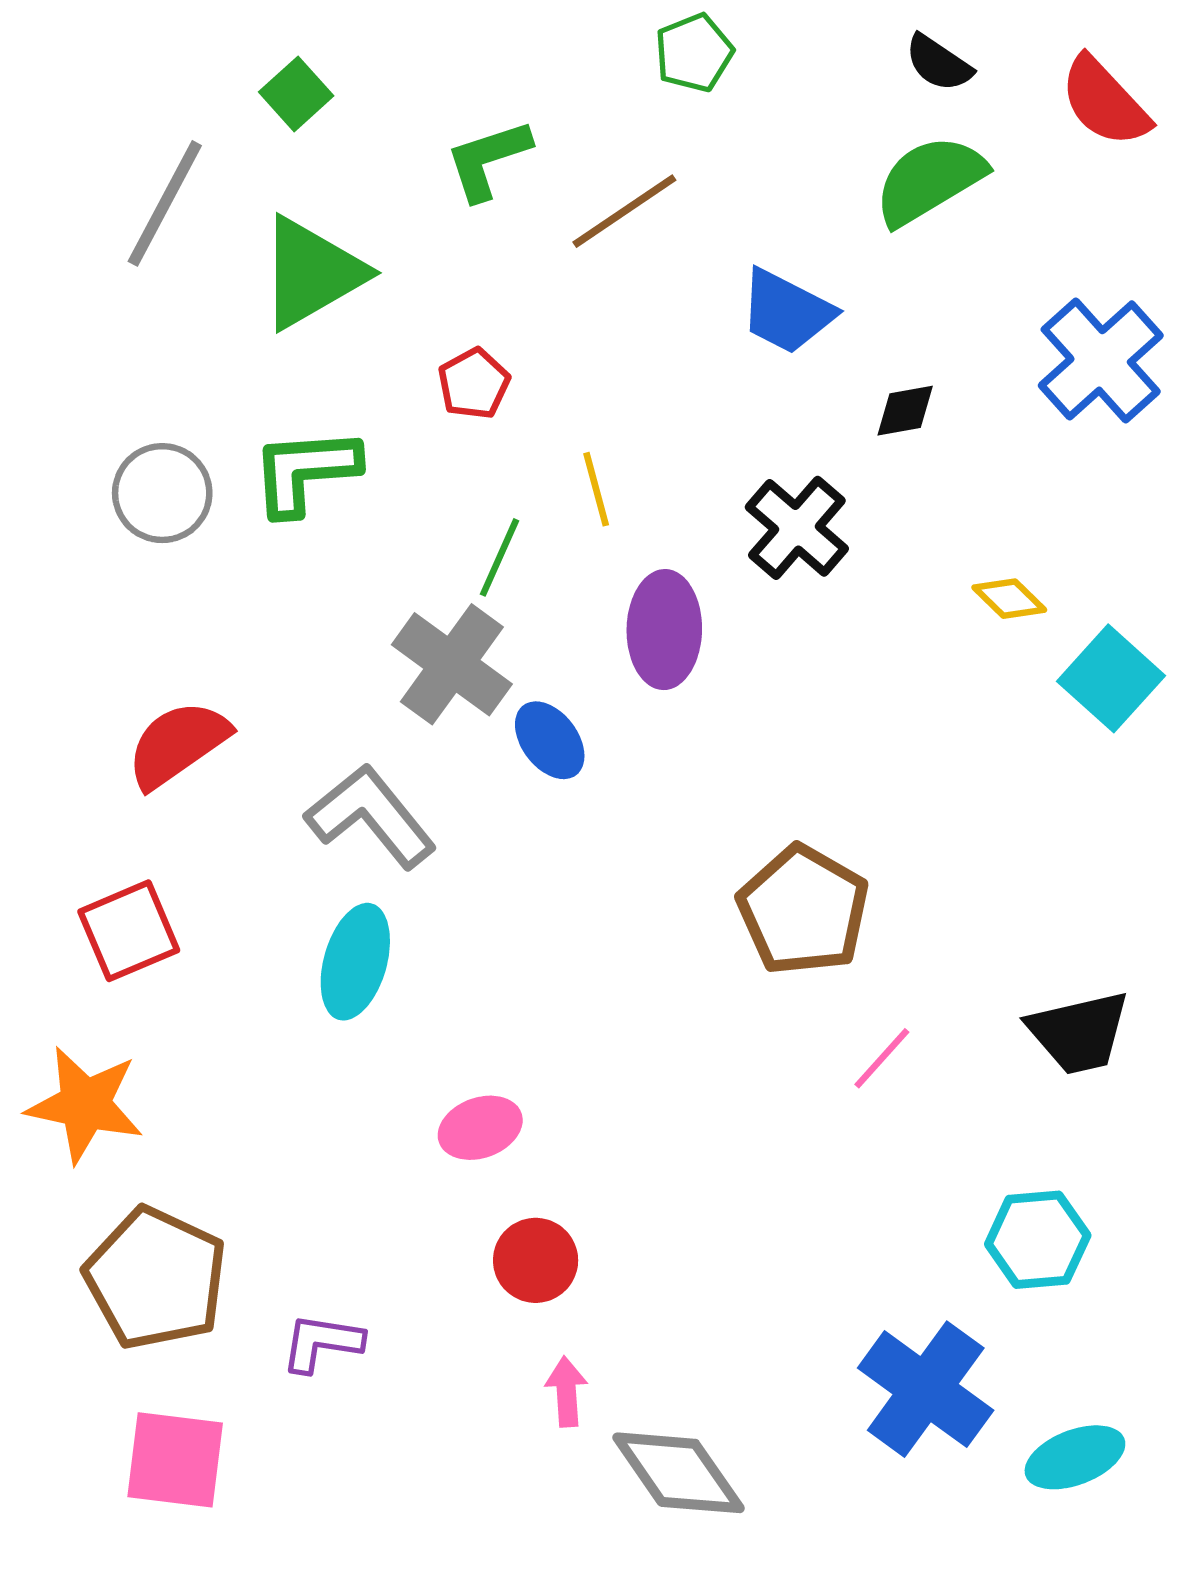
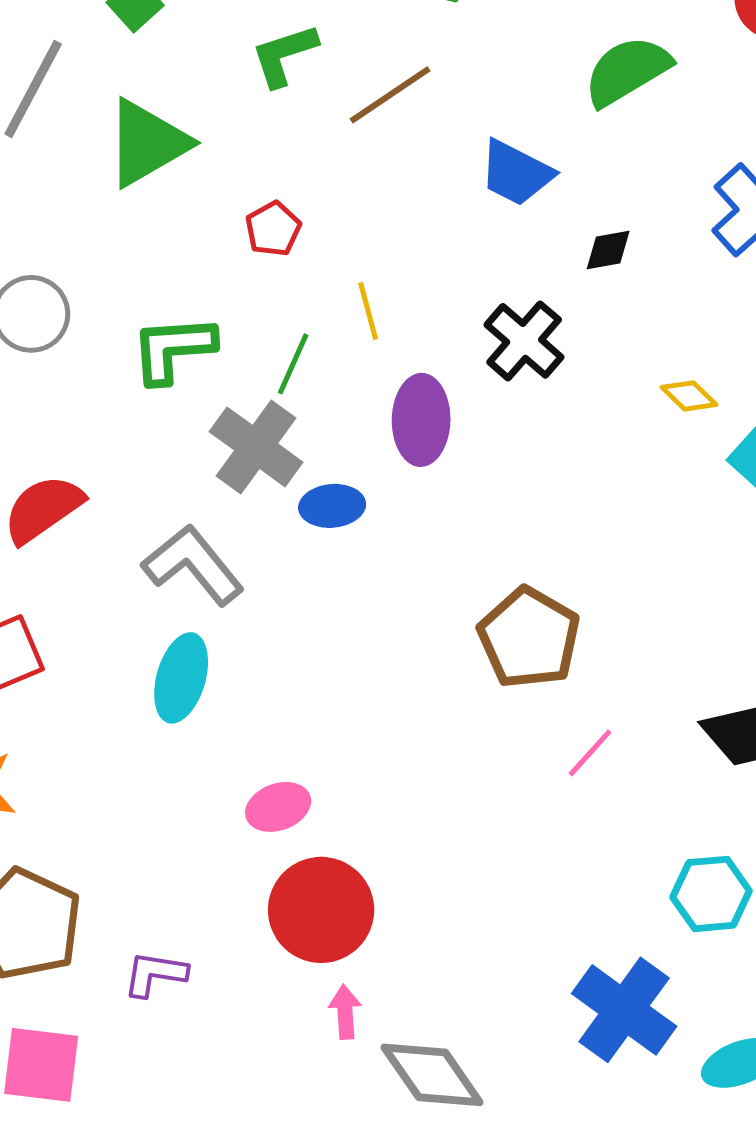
green L-shape: (305, 471) -> (173, 349), moved
blue ellipse: (550, 740) -> (332, 506), turned -58
red circle: (536, 1260) -> (321, 910), size x1.6

